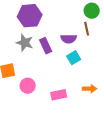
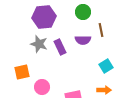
green circle: (92, 11) -> (83, 12), moved
cyan square: (74, 58) -> (106, 66), moved

